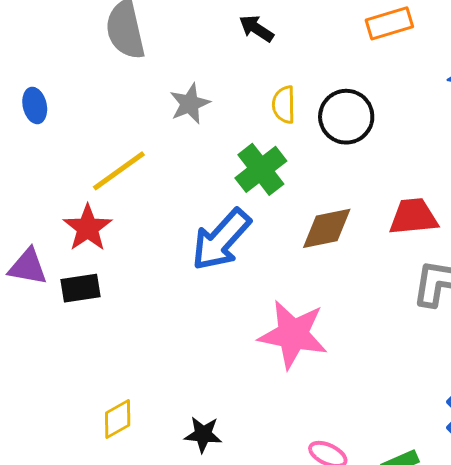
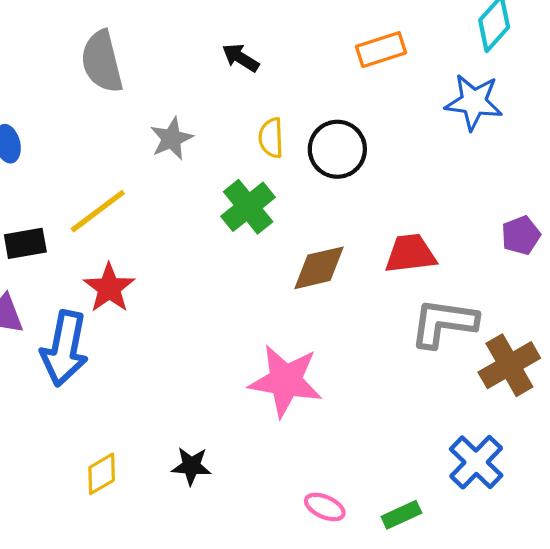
red star: (88, 228) -> (109, 288), moved
blue arrow: (221, 240) -> (65, 349), moved, turned -30
black rectangle: (80, 288) -> (25, 243), moved
black star: (203, 434) -> (191, 466), moved

